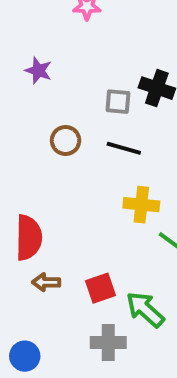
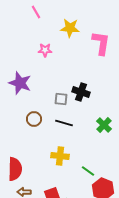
purple star: (38, 71) -> (20, 83), size x1.6
yellow cross: (141, 205) -> (60, 156), moved

